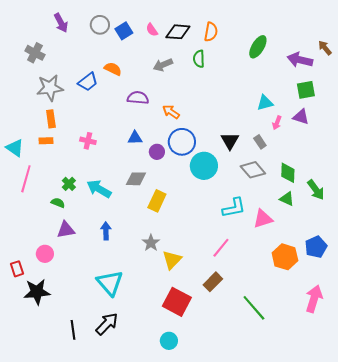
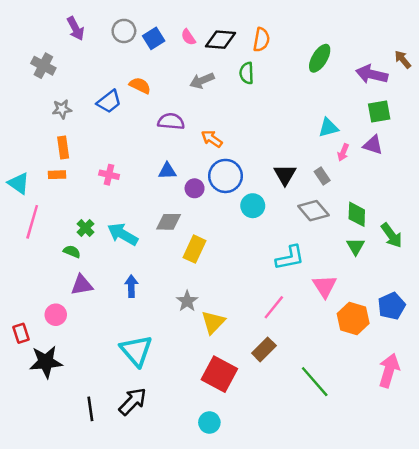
gray star: (50, 88) -> (62, 109), size x0.6
cyan circle: (204, 166) -> (253, 206), size x0.7
green triangle: (287, 199) -> (356, 247), turned 35
pink triangle: (263, 219) -> (325, 286), moved, turned -45

